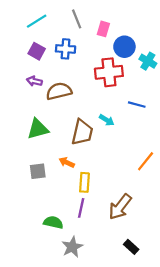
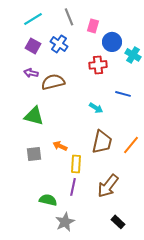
blue cross: (66, 49) -> (59, 44), turned 30
red cross: (109, 72) -> (98, 65), size x0.7
green triangle: (38, 129) -> (34, 116), turned 30
brown trapezoid: (82, 132) -> (102, 142), moved

